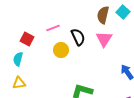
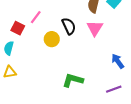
pink line: (53, 28) -> (36, 17), moved, turned -32

